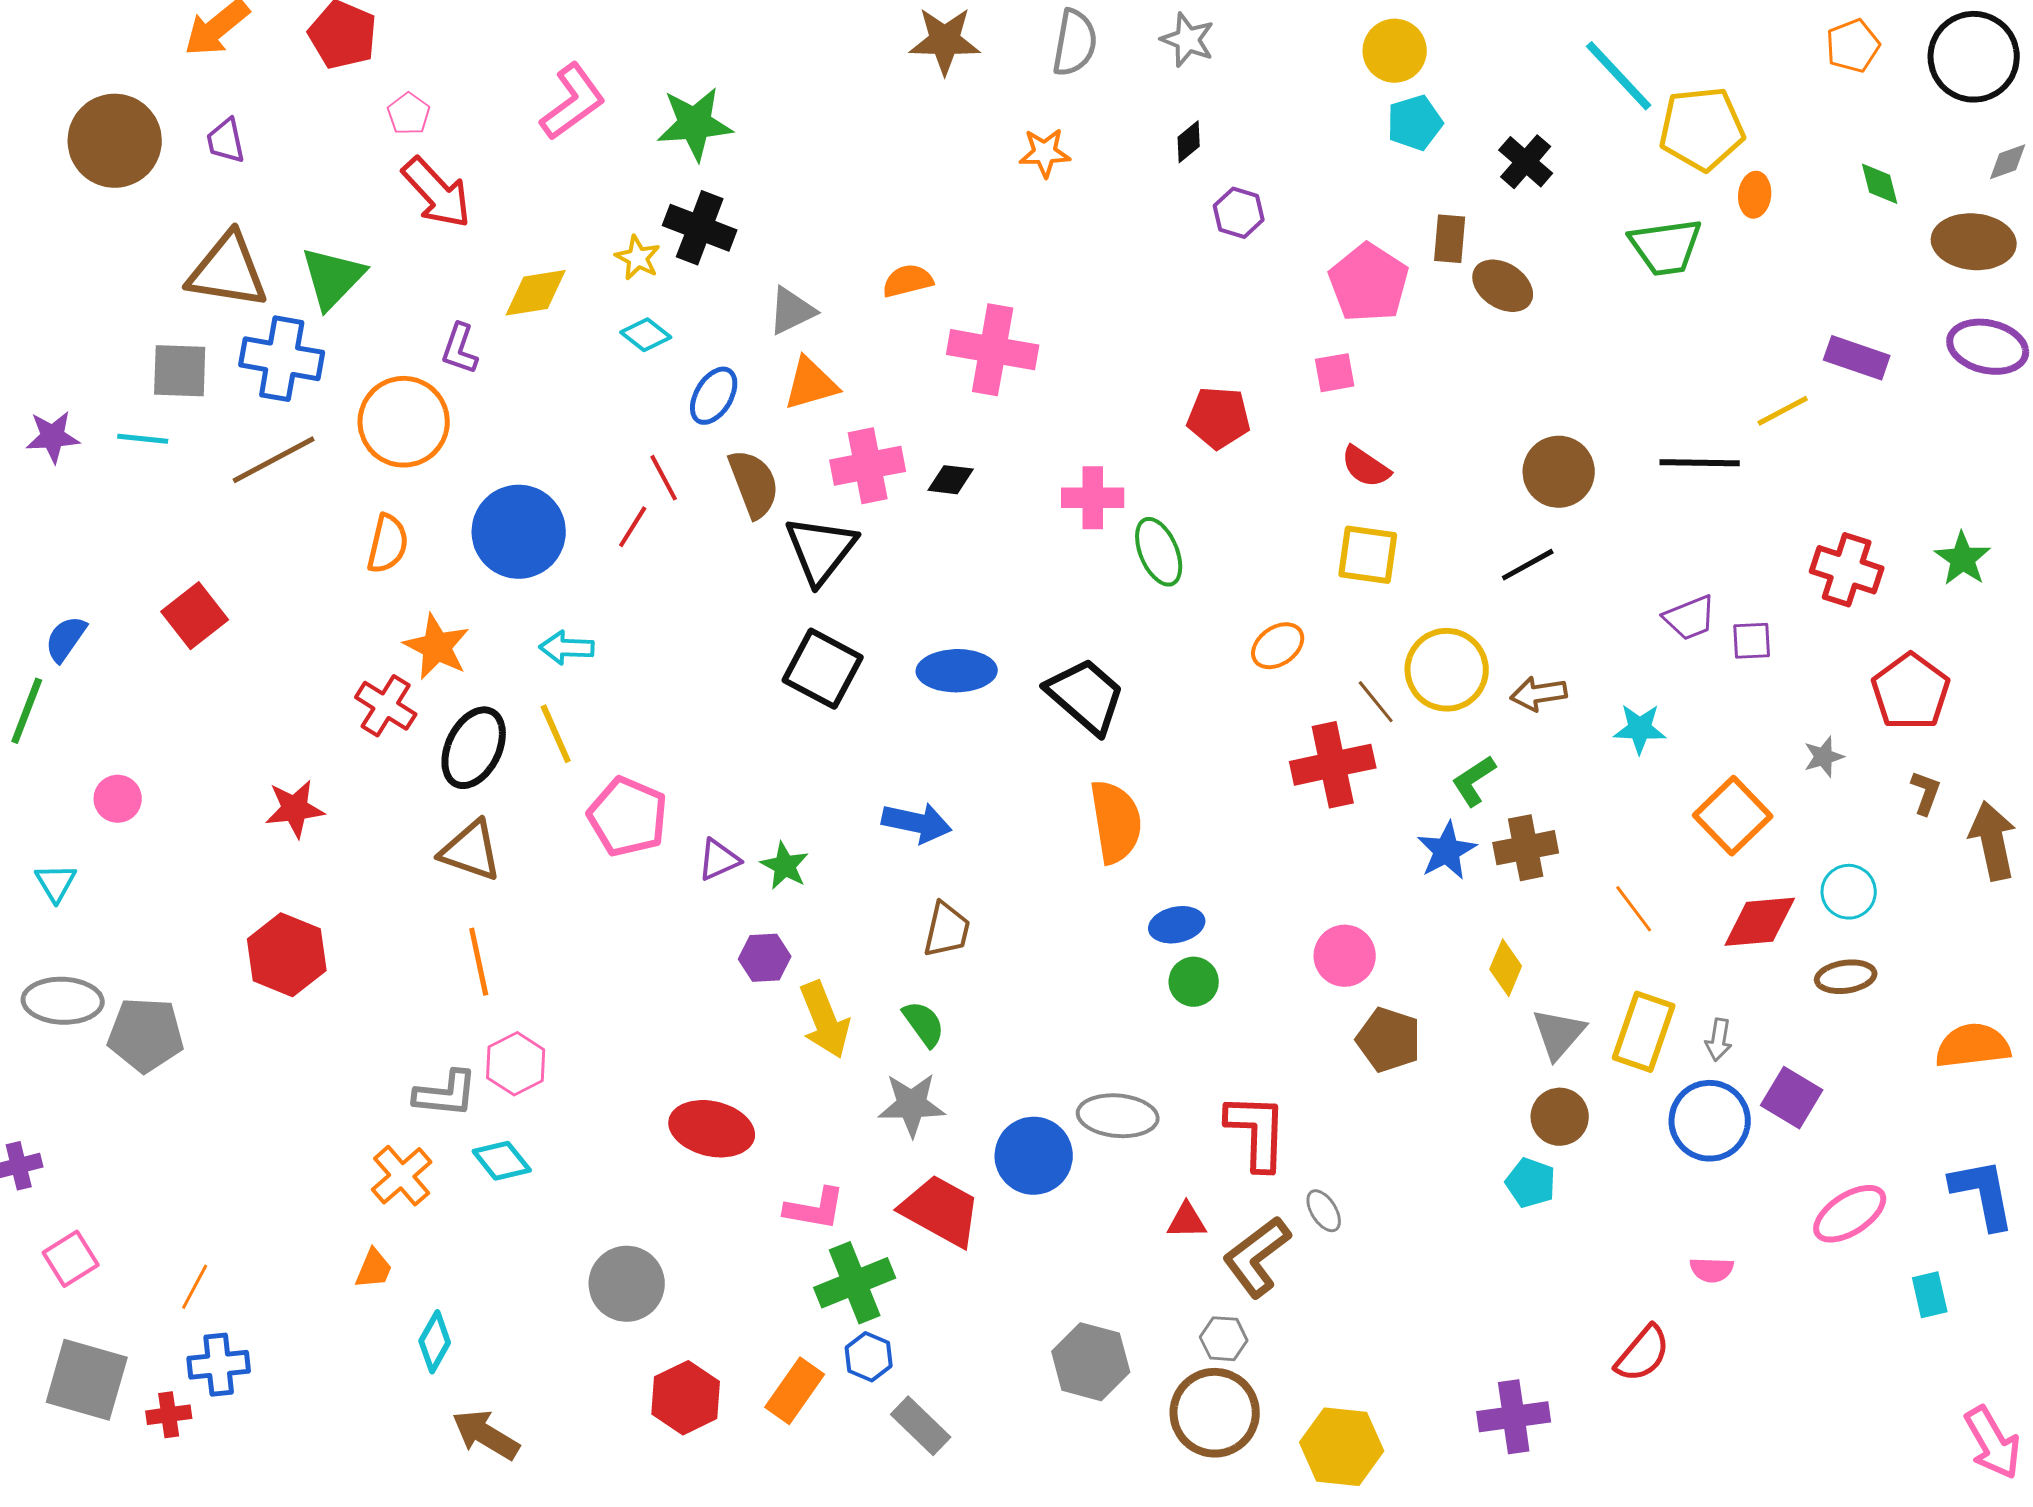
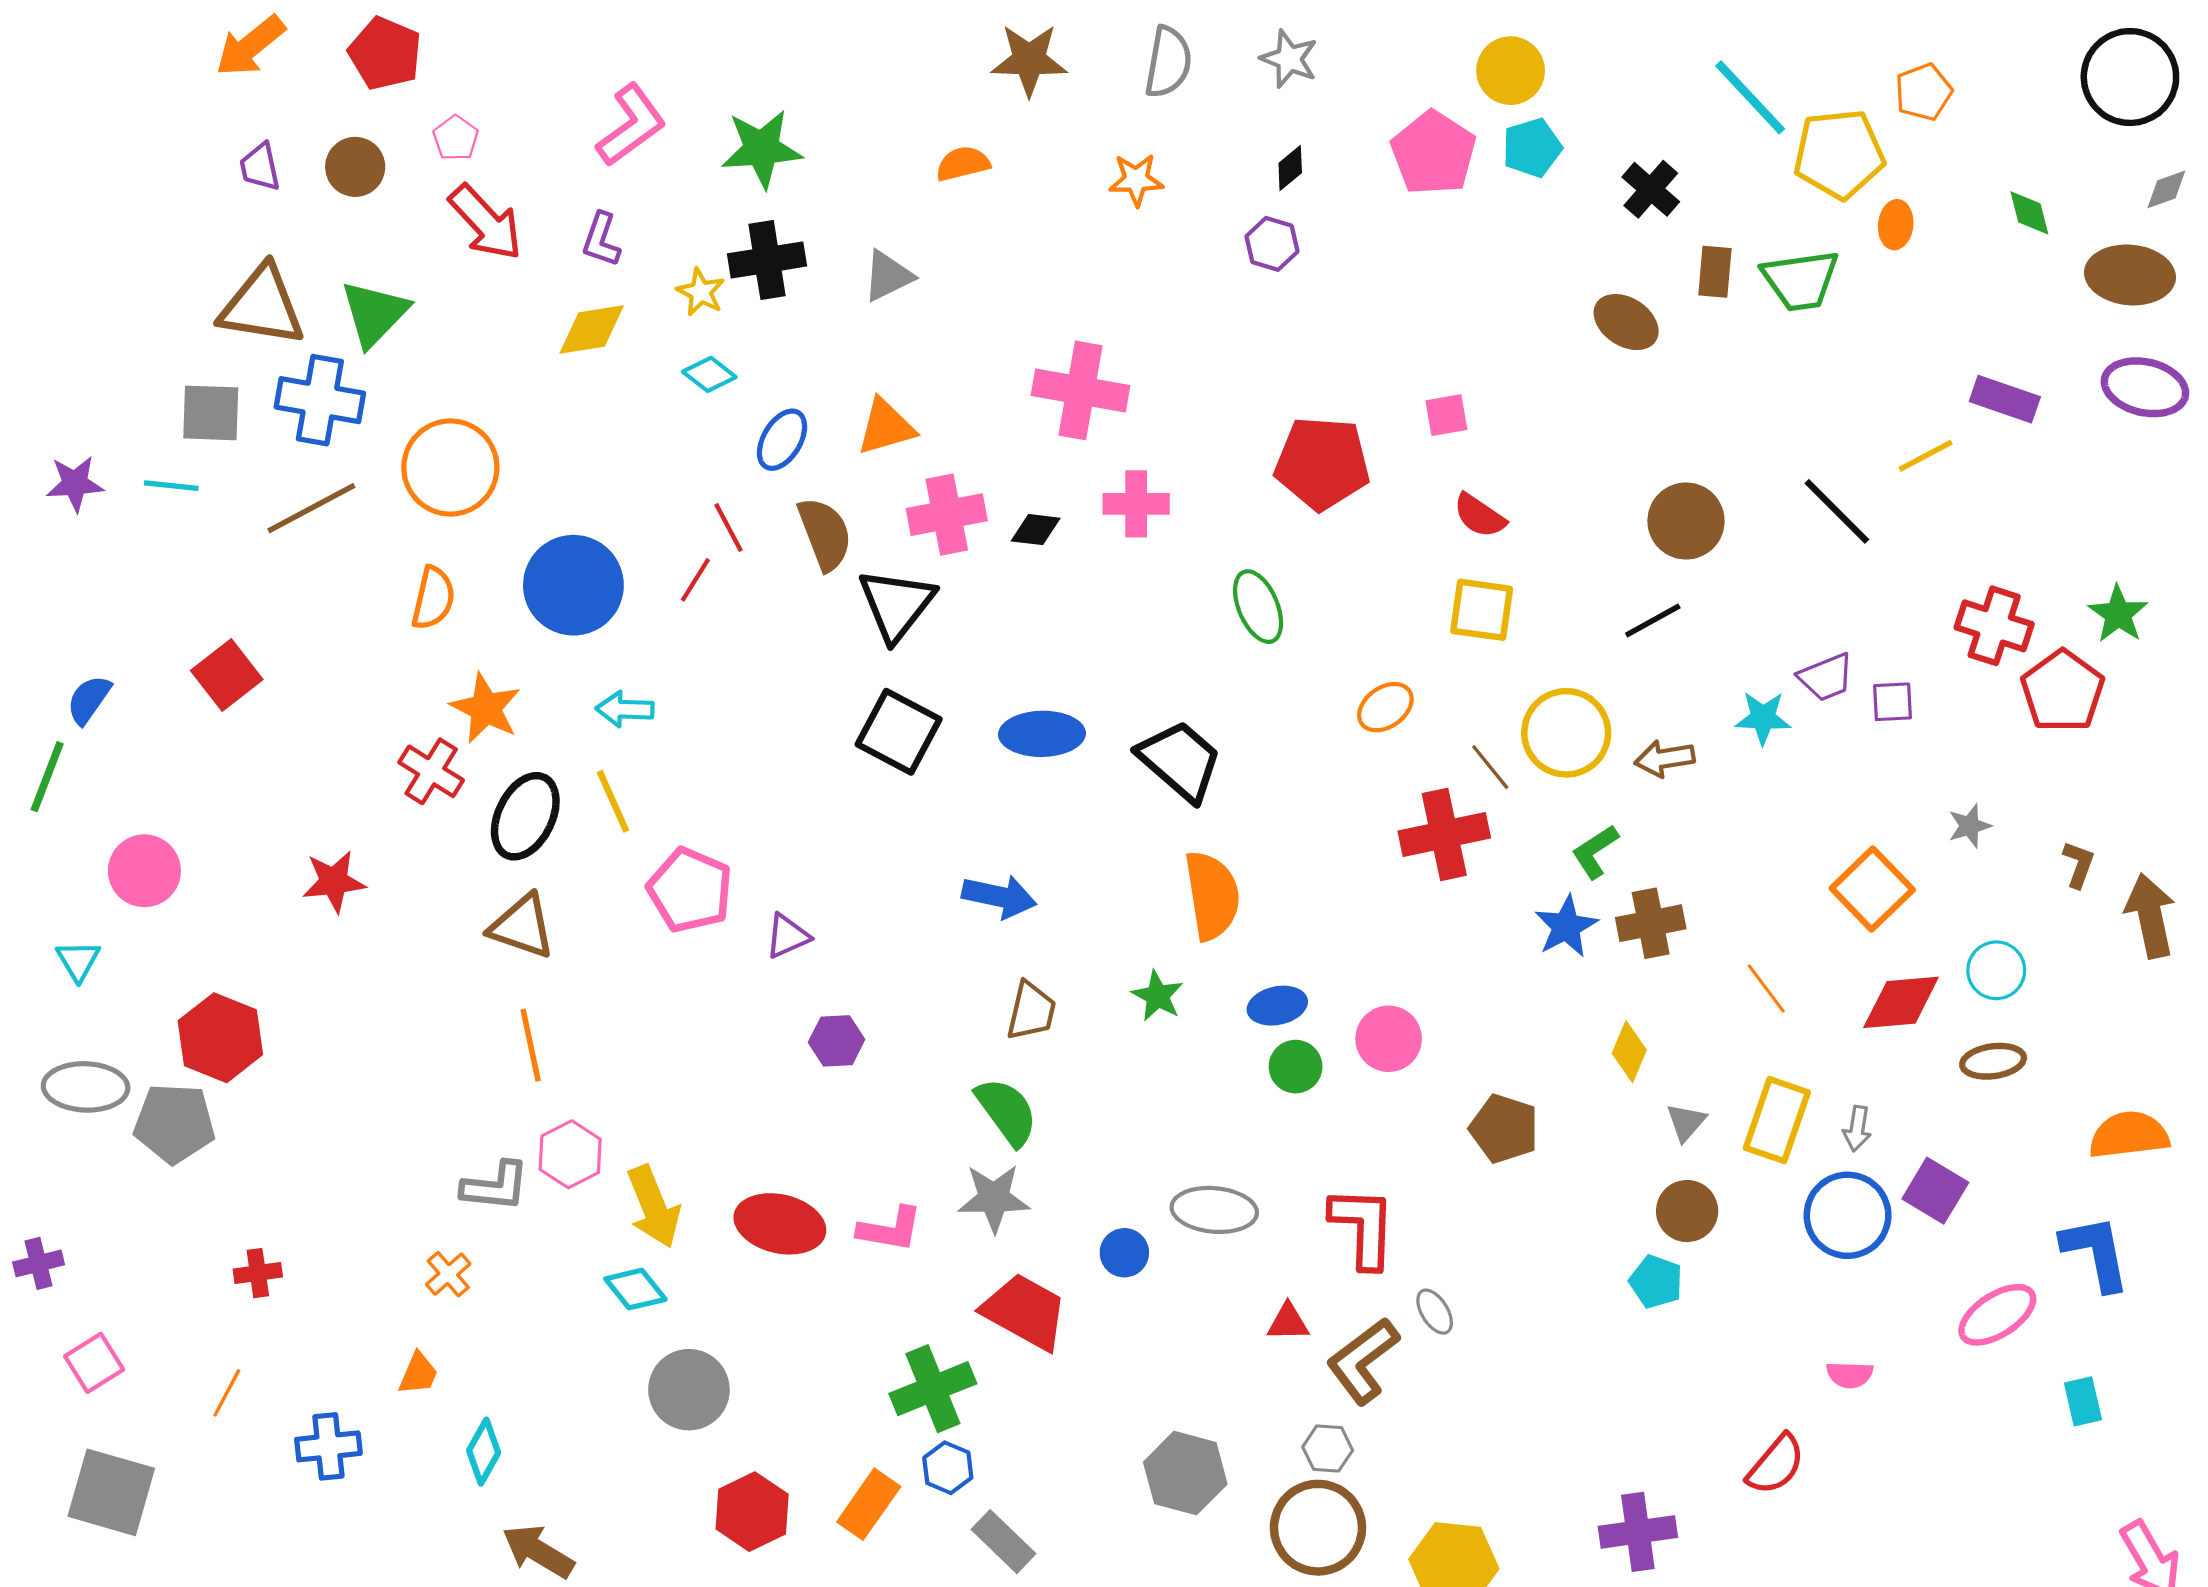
orange pentagon: (1853, 46) -> (1923, 92), moved
brown circle: (115, 141) -> (355, 167), moved, size x0.6
purple hexagon: (1239, 213) -> (1272, 244), moved
black cross: (700, 228) -> (767, 260), turned -30
brown rectangle: (1450, 239) -> (1715, 272), moved
orange semicircle: (908, 281) -> (963, 164), moved
pink pentagon: (1369, 283) -> (1434, 153), moved
gray triangle: (792, 311) -> (888, 276), moved
purple L-shape: (460, 349) -> (601, 240), moved
red pentagon: (1219, 418) -> (1322, 463), size x1.4
black line: (1700, 463) -> (1837, 511), turned 44
pink cross: (1093, 498) -> (1136, 504), moved
red pentagon: (1911, 692) -> (2063, 691), moved
cyan star: (1640, 729) -> (1763, 718), moved
pink circle: (118, 799) -> (144, 871), size x1.4
green star: (785, 866) -> (1158, 996), moved
red hexagon: (287, 955) -> (220, 1038), moved
pink circle: (1345, 956) -> (1389, 1039), moved
yellow arrow: (825, 1020) -> (654, 1207), moved
green semicircle: (924, 1024) -> (1007, 1112), size x1.4
gray triangle: (1559, 1034) -> (1686, 1122), size x0.7
blue circle: (1034, 1156) -> (1124, 1253), size x0.6
cyan diamond: (502, 1161) -> (635, 1289), moved
orange cross: (402, 1176) -> (448, 1274), size x0.7
blue L-shape: (1983, 1194) -> (2096, 1253), moved
pink L-shape: (815, 1209) -> (890, 1229), moved
blue cross: (219, 1365) -> (328, 1446), moved
red cross: (169, 1415) -> (258, 1273), moved

